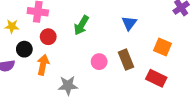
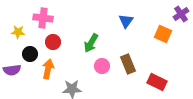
blue triangle: (129, 23) -> (126, 21), moved
green arrow: (81, 25) -> (91, 43), moved
orange square: (162, 47) -> (163, 34), moved

